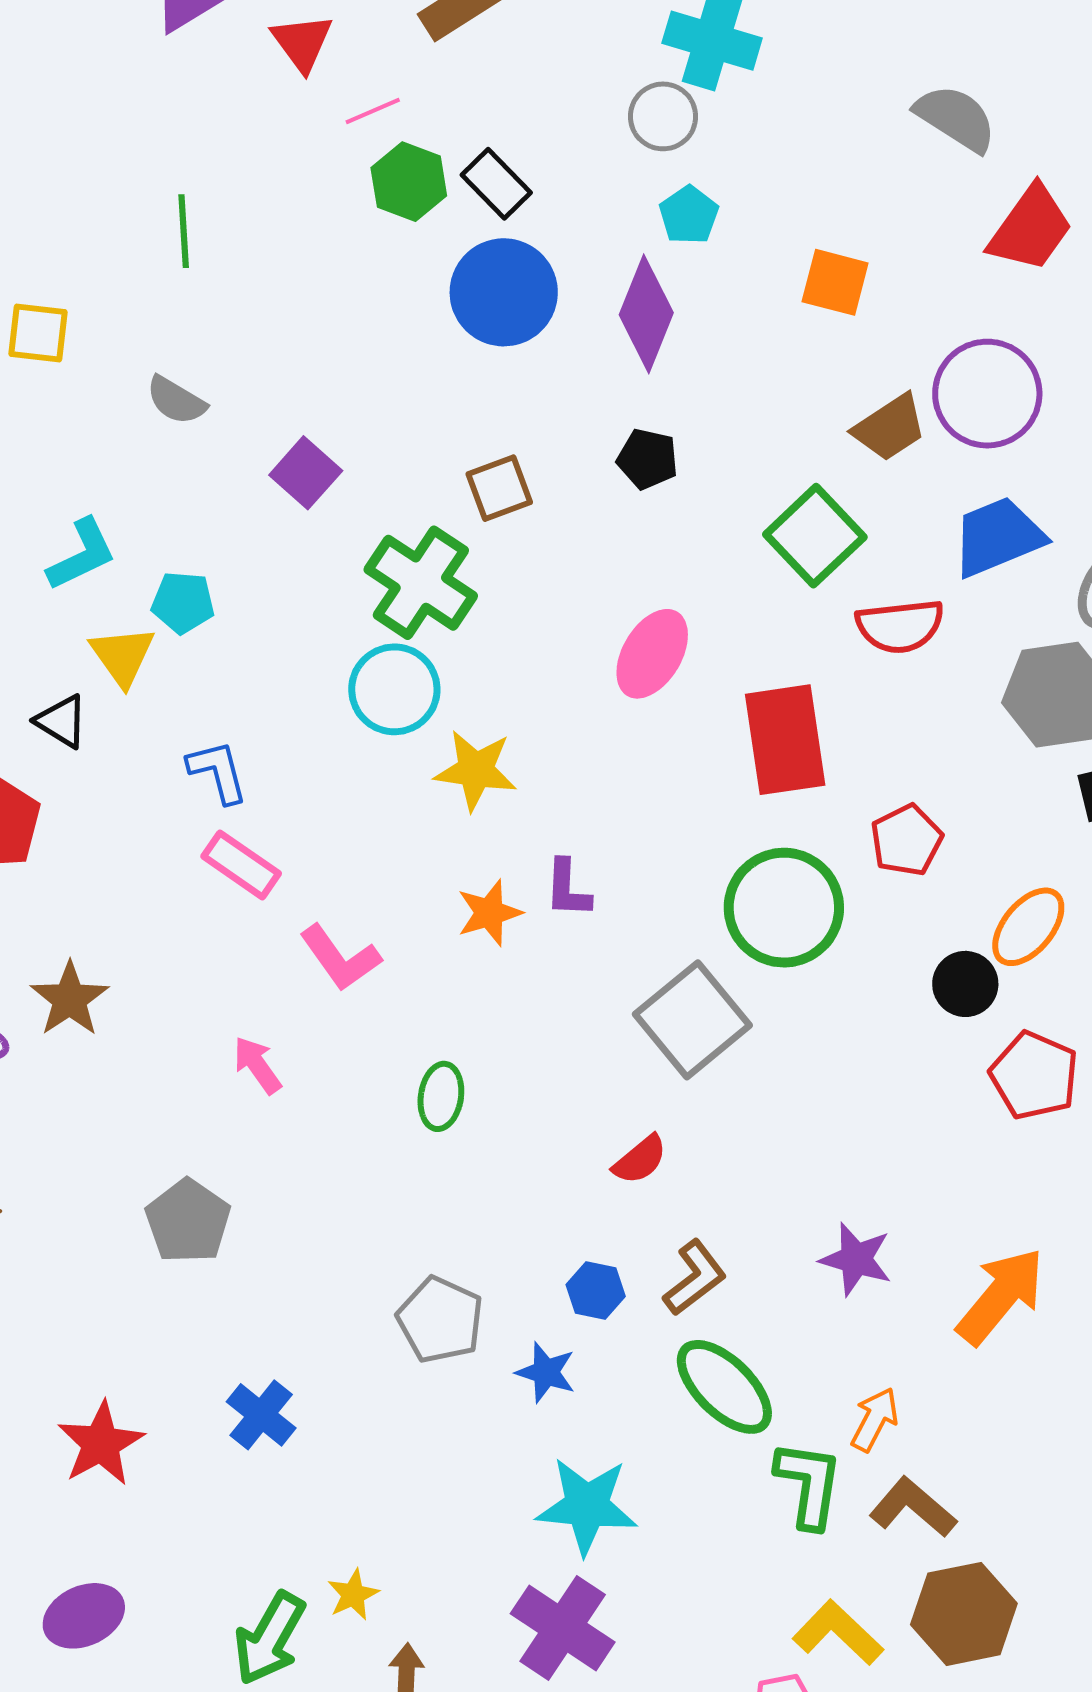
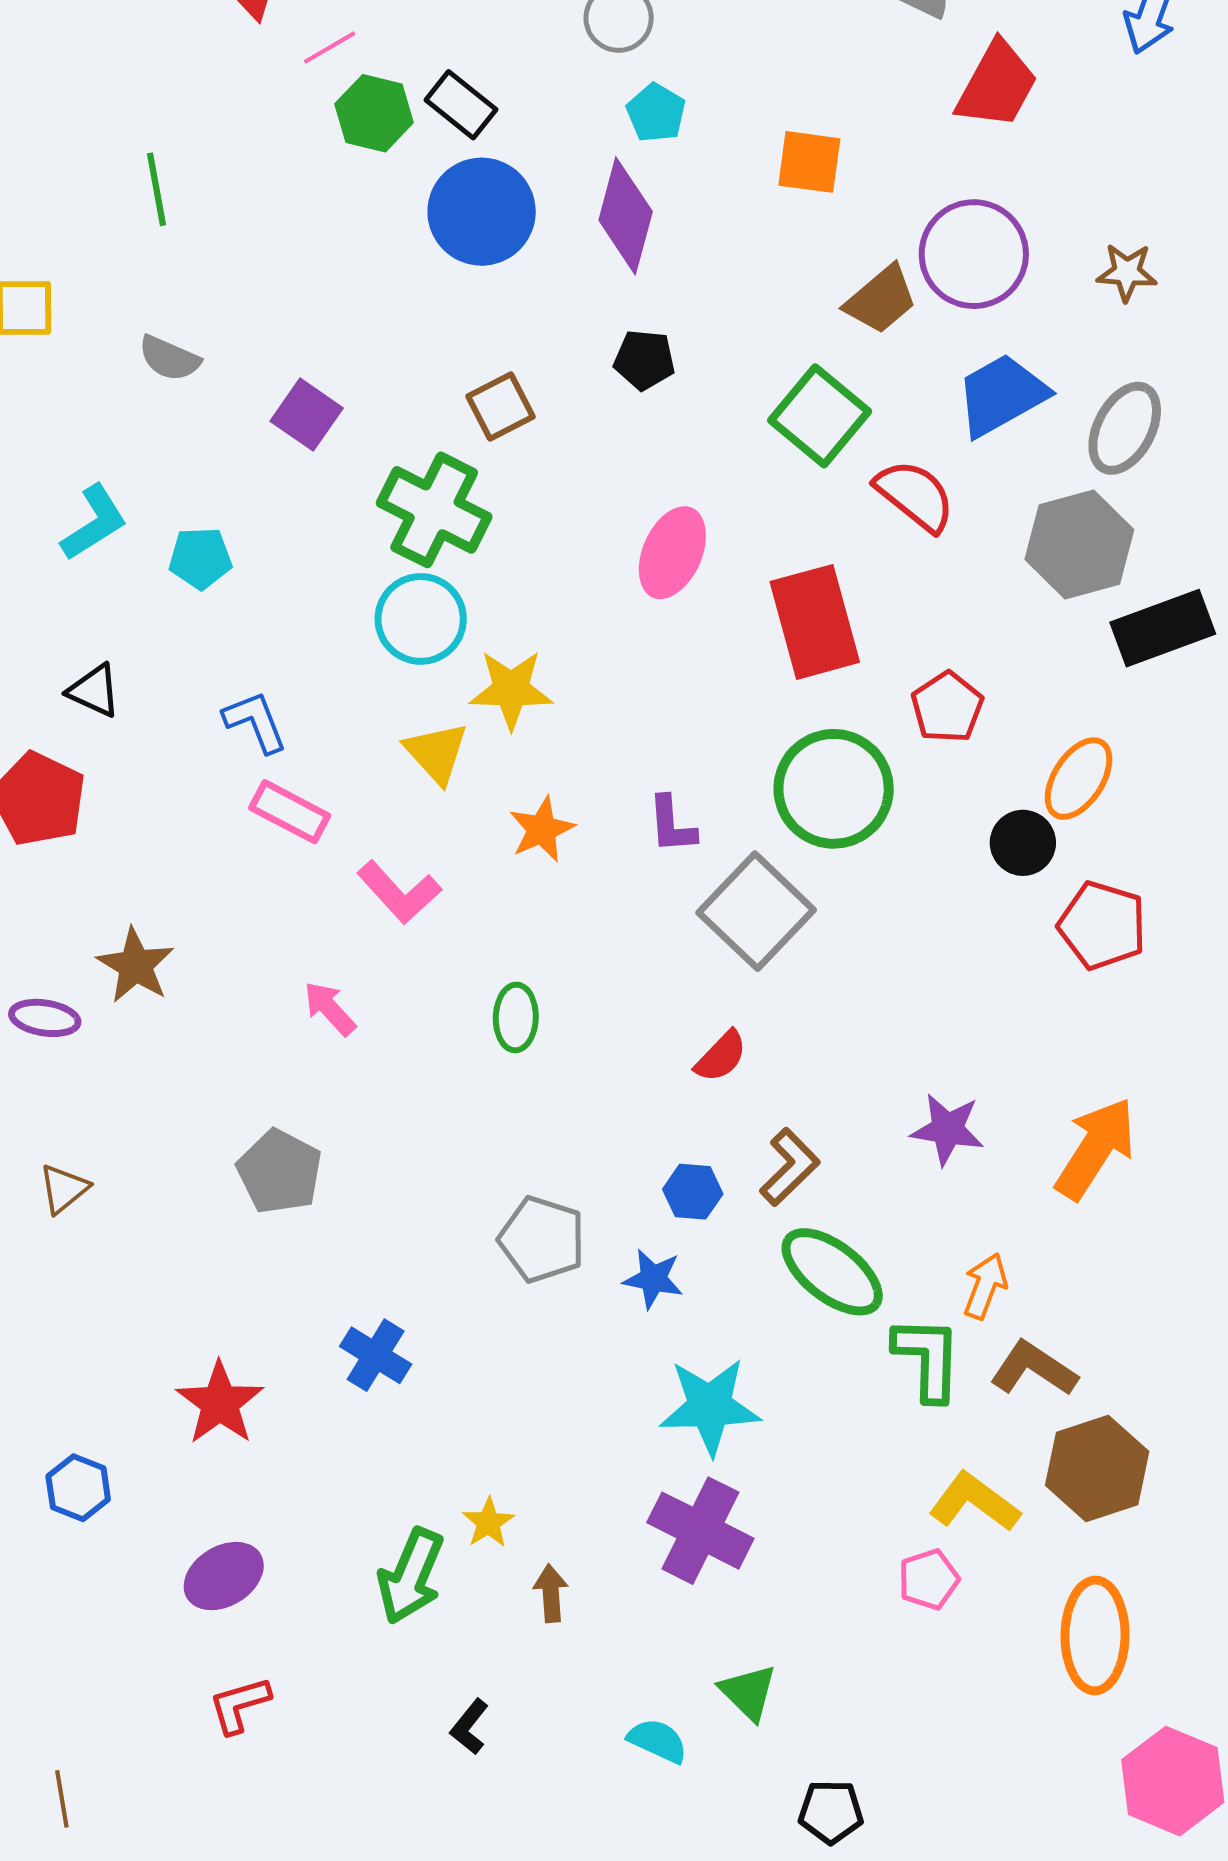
red semicircle: (900, 626) -> (915, 495), turned -128
yellow triangle: (122, 656) -> (436, 753), moved
purple L-shape: (568, 889) -> (672, 825), moved

